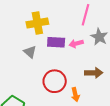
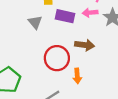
pink arrow: (76, 44) -> (90, 13), moved
brown arrow: (94, 73) -> (85, 45), moved

